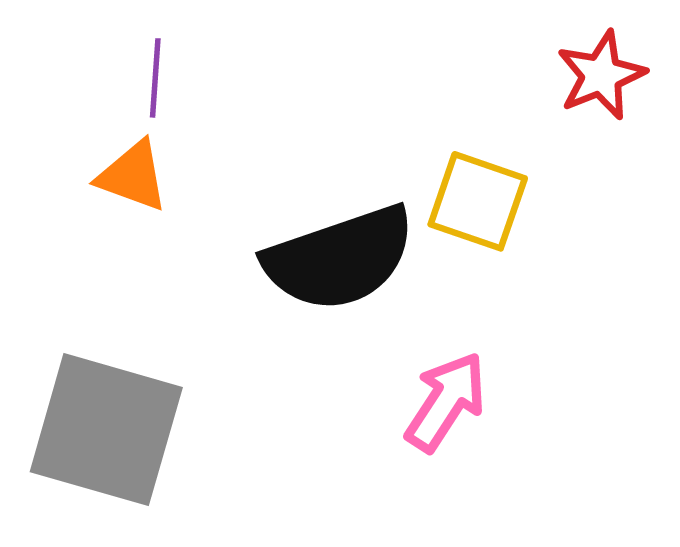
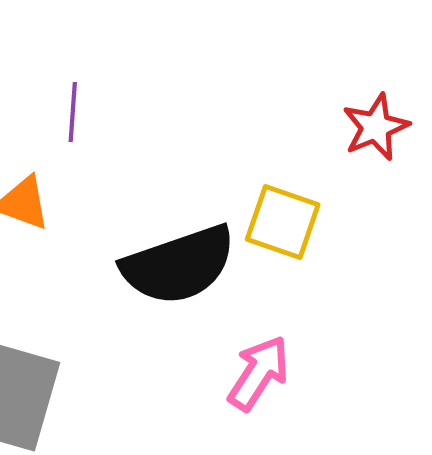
purple line: (155, 78) -> (73, 112), moved

